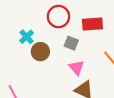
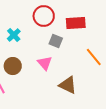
brown circle: (40, 52) -> (13, 66), moved
pink triangle: (77, 68) -> (45, 63), moved

